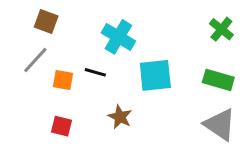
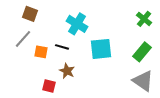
green rectangle: (218, 80) -> (142, 52), turned -66
brown star: (120, 117) -> (67, 71), moved
red square: (61, 126) -> (49, 86), moved

